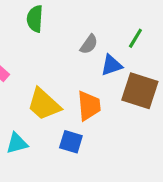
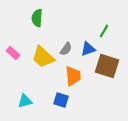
gray semicircle: (89, 44) -> (66, 49), moved
yellow trapezoid: (44, 104) -> (43, 57), moved

